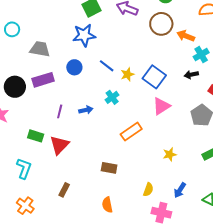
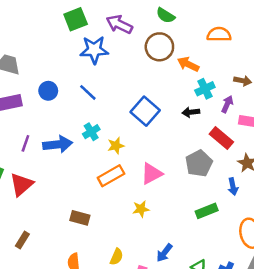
blue star: (84, 35) -> (94, 50), moved
yellow star: (127, 74) -> (116, 146), moved
pink triangle: (161, 106) -> (152, 174), moved
blue arrow: (86, 110) -> (58, 144), size x1.6
yellow star: (170, 154) -> (141, 209), moved
yellow semicircle: (148, 190) -> (117, 257), moved

